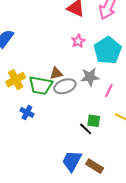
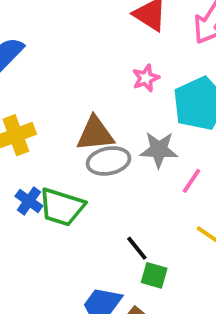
brown triangle: (56, 73) -> (95, 134), size x1.5
green trapezoid: (41, 85) -> (62, 207), moved
green square: (94, 121) -> (154, 275), moved

